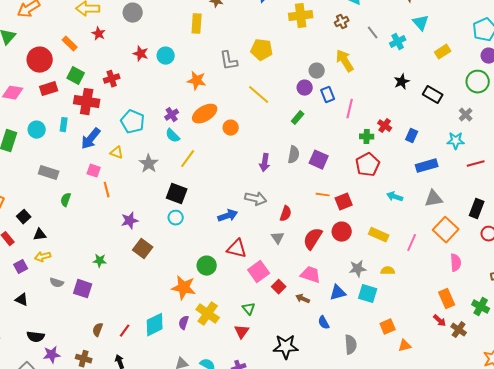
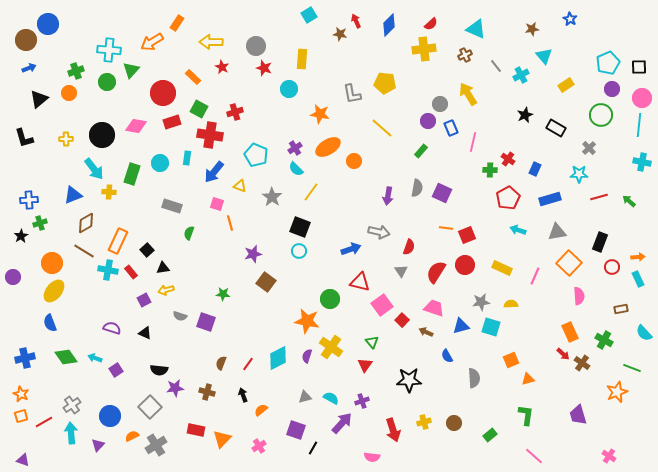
yellow rectangle: (197, 24) -> (302, 59), moved
red star: (141, 54) -> (264, 68), moved
red pentagon: (368, 165) -> (508, 198), moved

